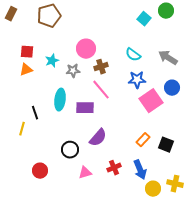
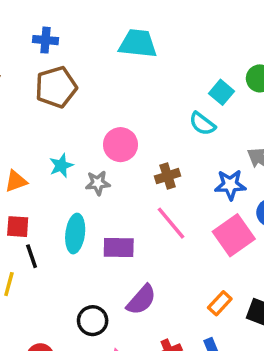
red square: (27, 52) -> (18, 227), moved
cyan semicircle: (133, 55) -> (202, 124), moved
brown cross: (101, 67) -> (168, 176), moved
blue star: (137, 80) -> (230, 185), moved
pink line: (101, 90) -> (171, 223), moved

